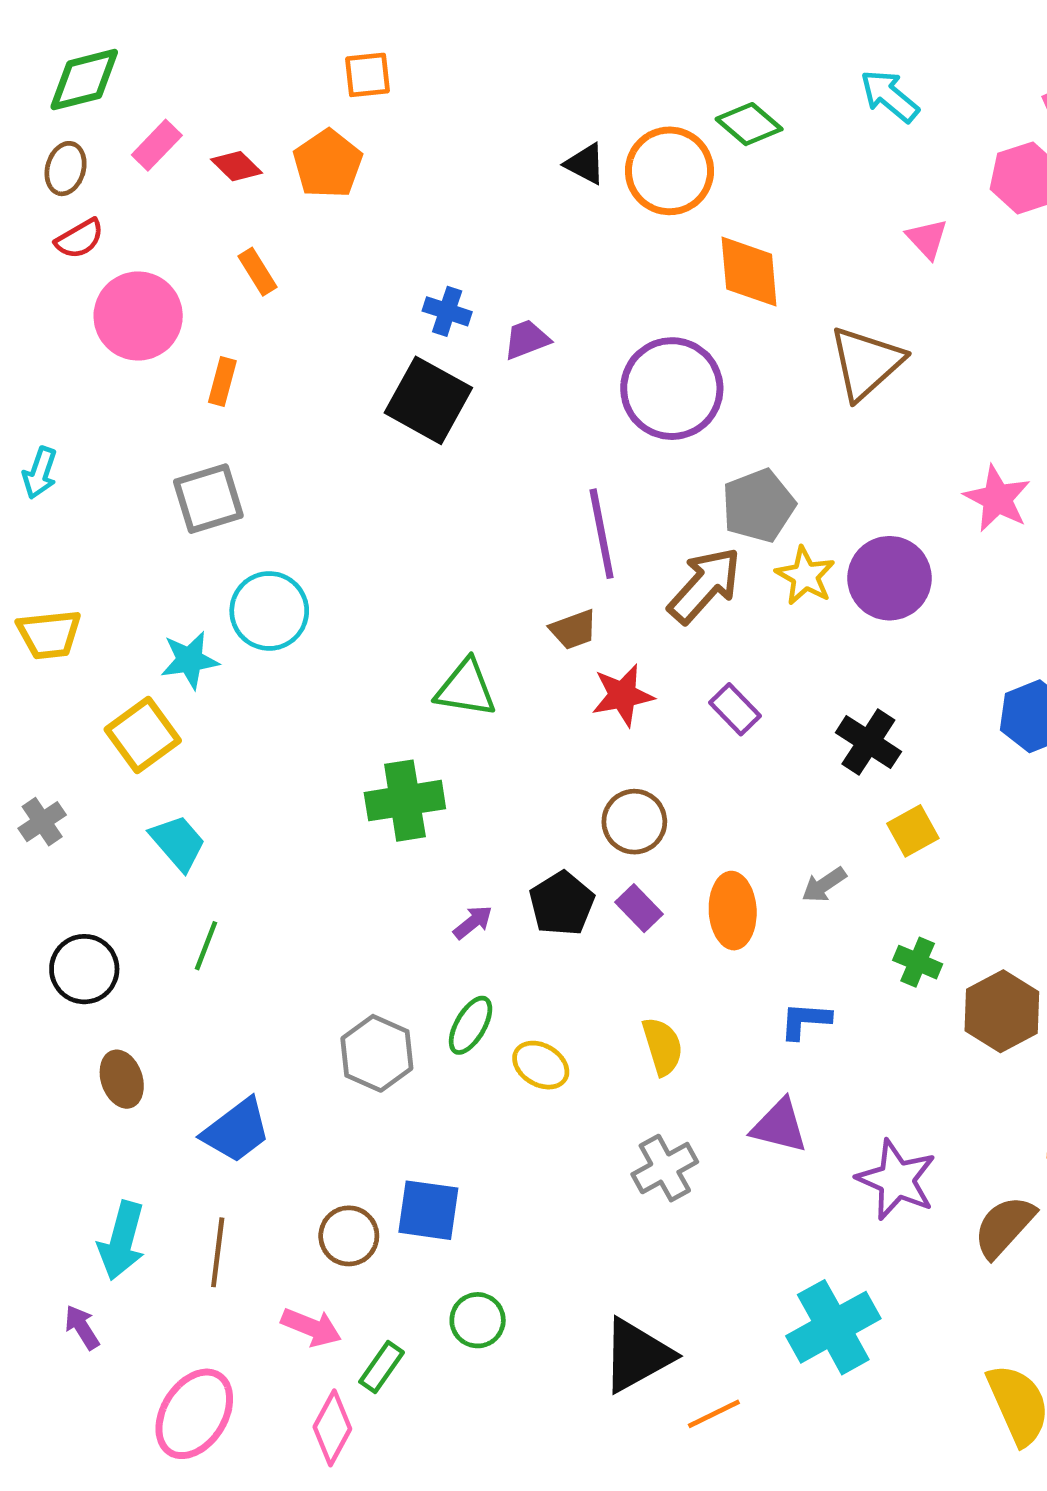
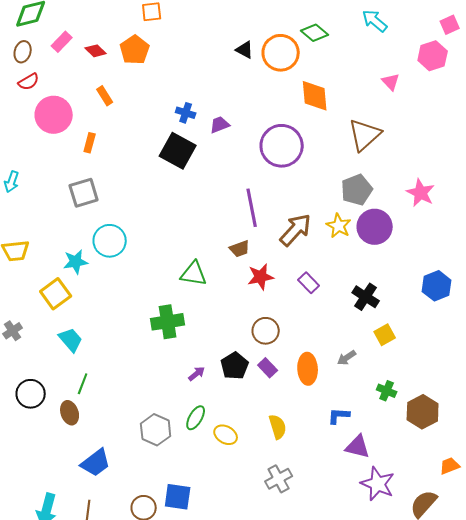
gray pentagon: (758, 506) -> (357, 190), moved
brown ellipse: (122, 1079) -> (70, 413), moved
purple triangle: (779, 1126) -> (358, 447), moved

